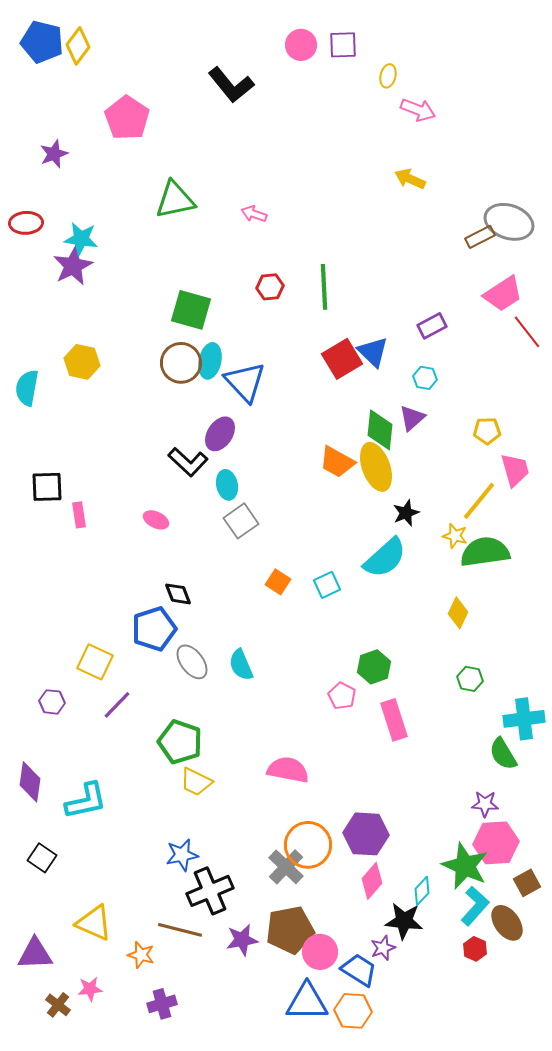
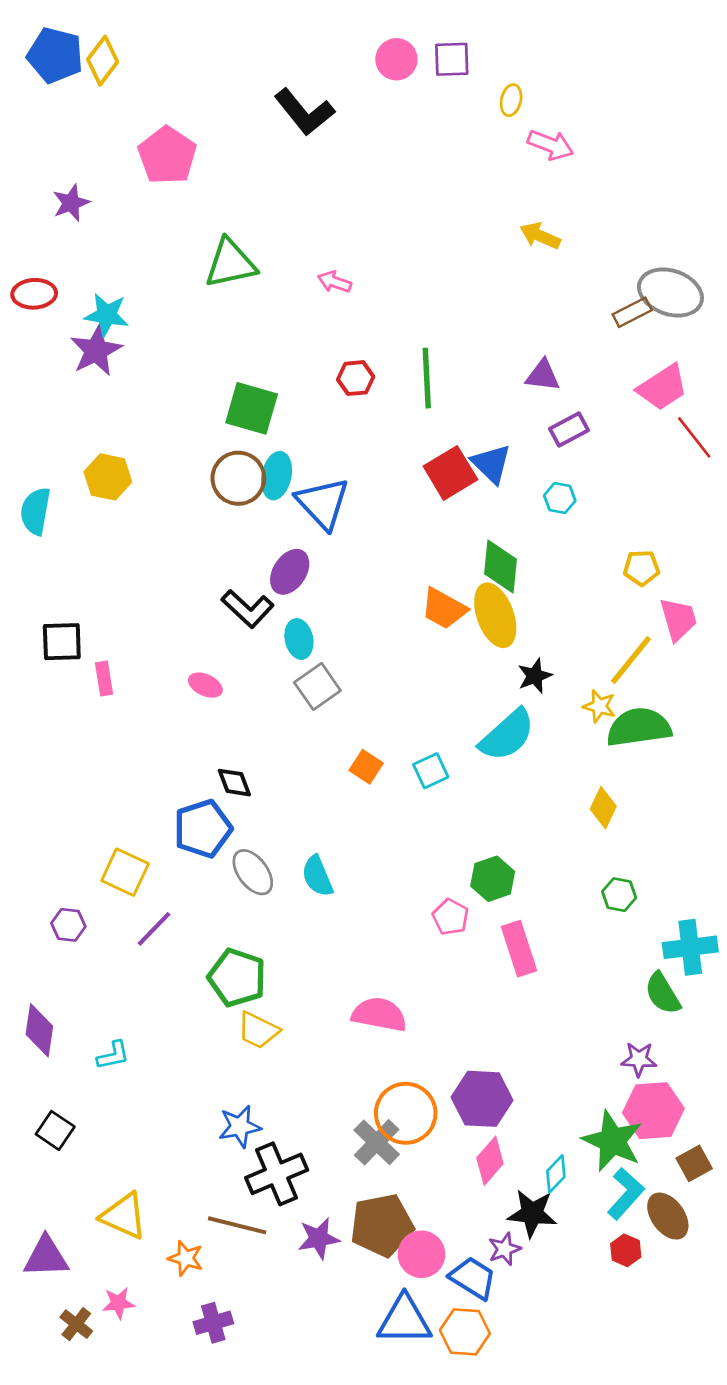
purple triangle: (412, 418) -> (543, 375), moved, turned 48
cyan L-shape: (86, 801) -> (113, 1055), size x0.6

